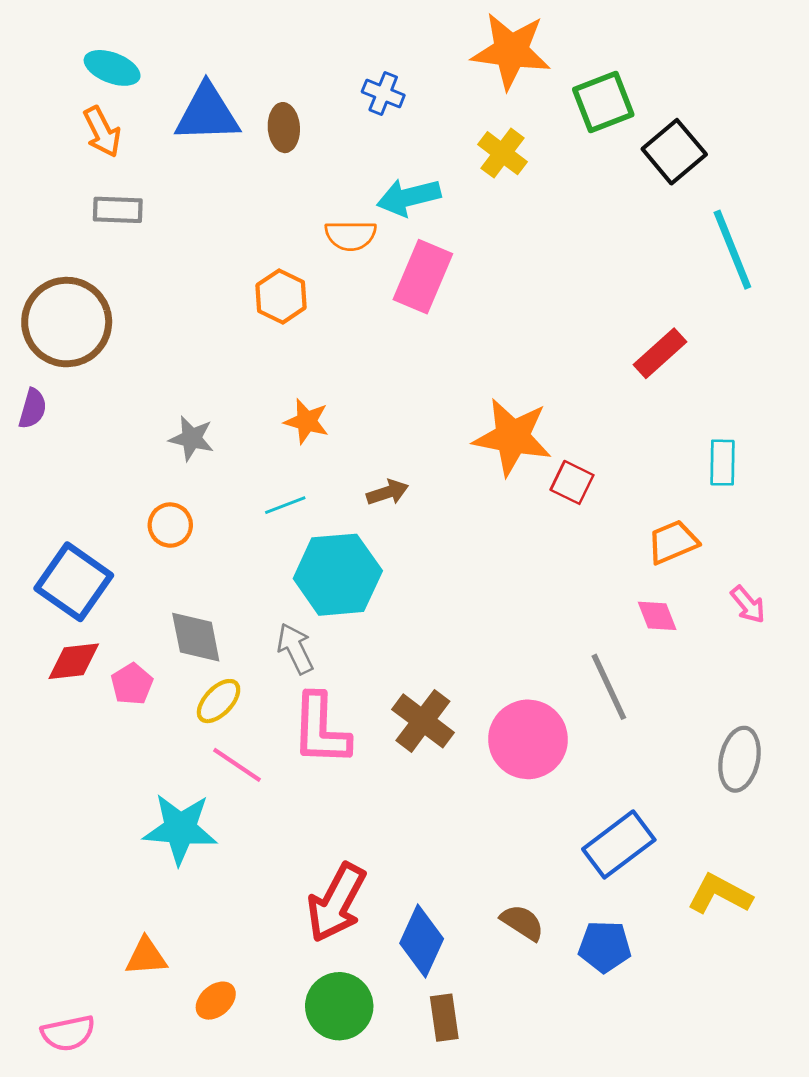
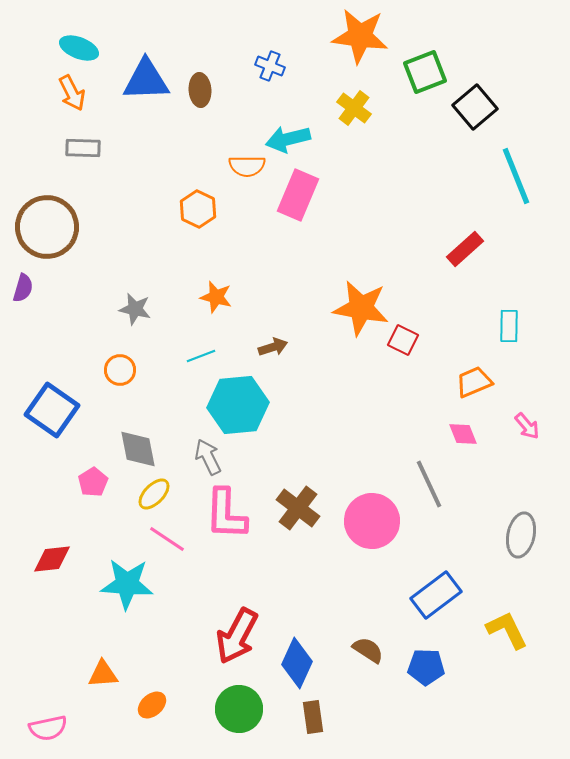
red diamond: (74, 661) -> (52, 559), moved
yellow L-shape: (720, 894) -> (507, 630), turned 36

